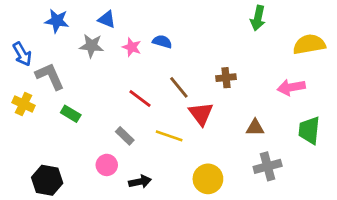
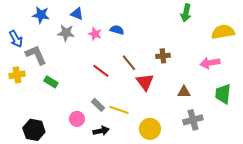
yellow cross: (24, 104) -> (17, 75), turned -35
gray rectangle: (125, 136) -> (98, 105), moved
yellow line: (169, 136) -> (119, 110), moved

